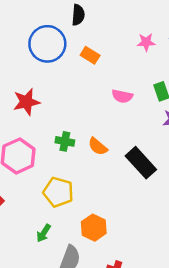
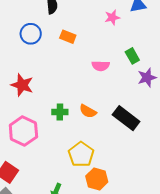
blue circle: (47, 44) -> (31, 34), size x0.7
red star: (26, 102) -> (22, 85), turned -30
yellow pentagon: (58, 192) -> (81, 154), moved, turned 30

